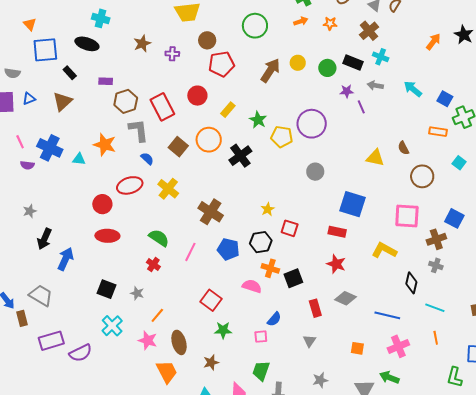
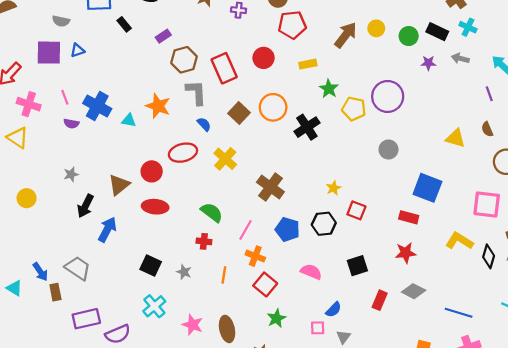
purple rectangle: (106, 81) -> (163, 36), turned -40
brown triangle: (62, 101) -> (119, 185), moved
purple line: (361, 107) -> (489, 94), moved
yellow rectangle: (228, 110) -> (308, 64), moved, turned 35
red star: (336, 264) -> (406, 253), turned -30
red cross: (153, 265) -> (204, 241), turned -32
orange cross: (270, 268) -> (255, 256), moved
black diamond: (411, 283) -> (489, 256), moved
red rectangle: (315, 308) -> (380, 300), turned 36
orange line: (157, 315) -> (224, 275), moved, turned -35
green star: (223, 330) -> (276, 318), turned -30
gray triangle: (309, 341) -> (343, 337), moved

